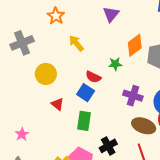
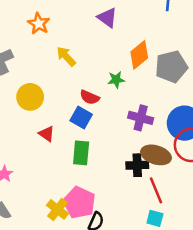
purple triangle: (111, 14) -> (107, 18), turned -30
black cross: (108, 146) -> (137, 165), moved, turned 30

